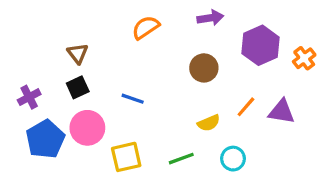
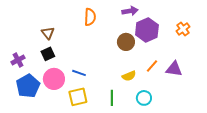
orange semicircle: (146, 28) -> (90, 17), turned 126
purple hexagon: (261, 45) -> (147, 30), moved
orange cross: (304, 58) -> (183, 29), moved
blue line: (133, 99) -> (79, 73), moved
green line: (181, 159) -> (112, 98), turned -70

